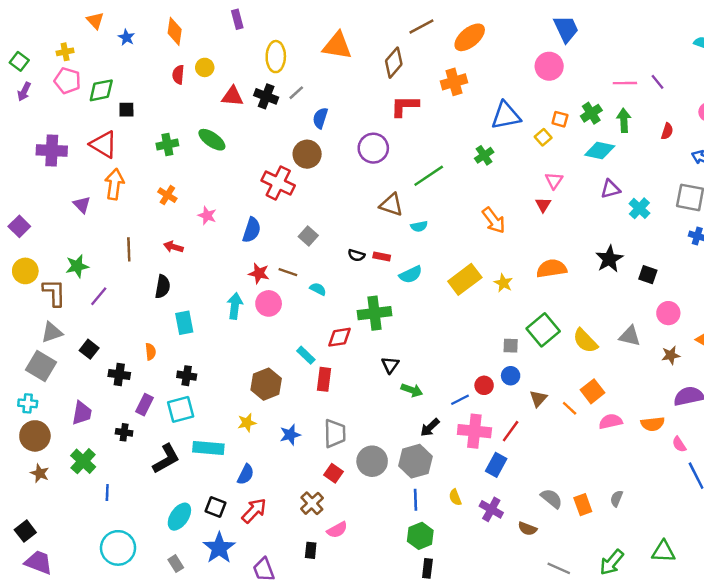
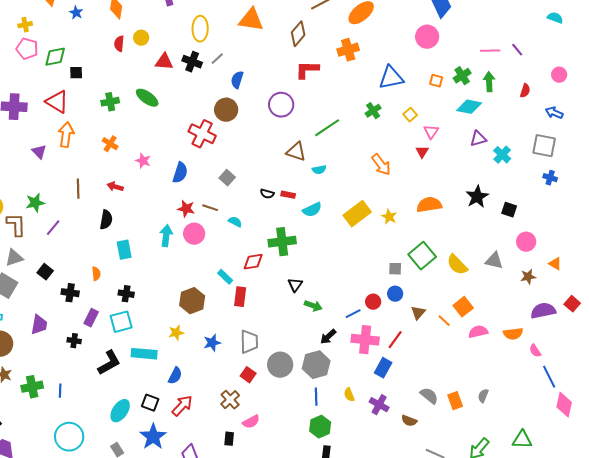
yellow square: (543, 137) -> (410, 115), moved
green cross: (83, 461) -> (32, 387), moved, turned 35

